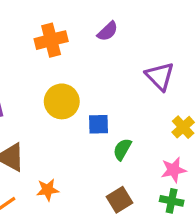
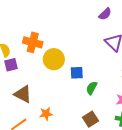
purple semicircle: (108, 31) -> (105, 14), moved
orange cross: (51, 40) -> (33, 42), moved, turned 30

